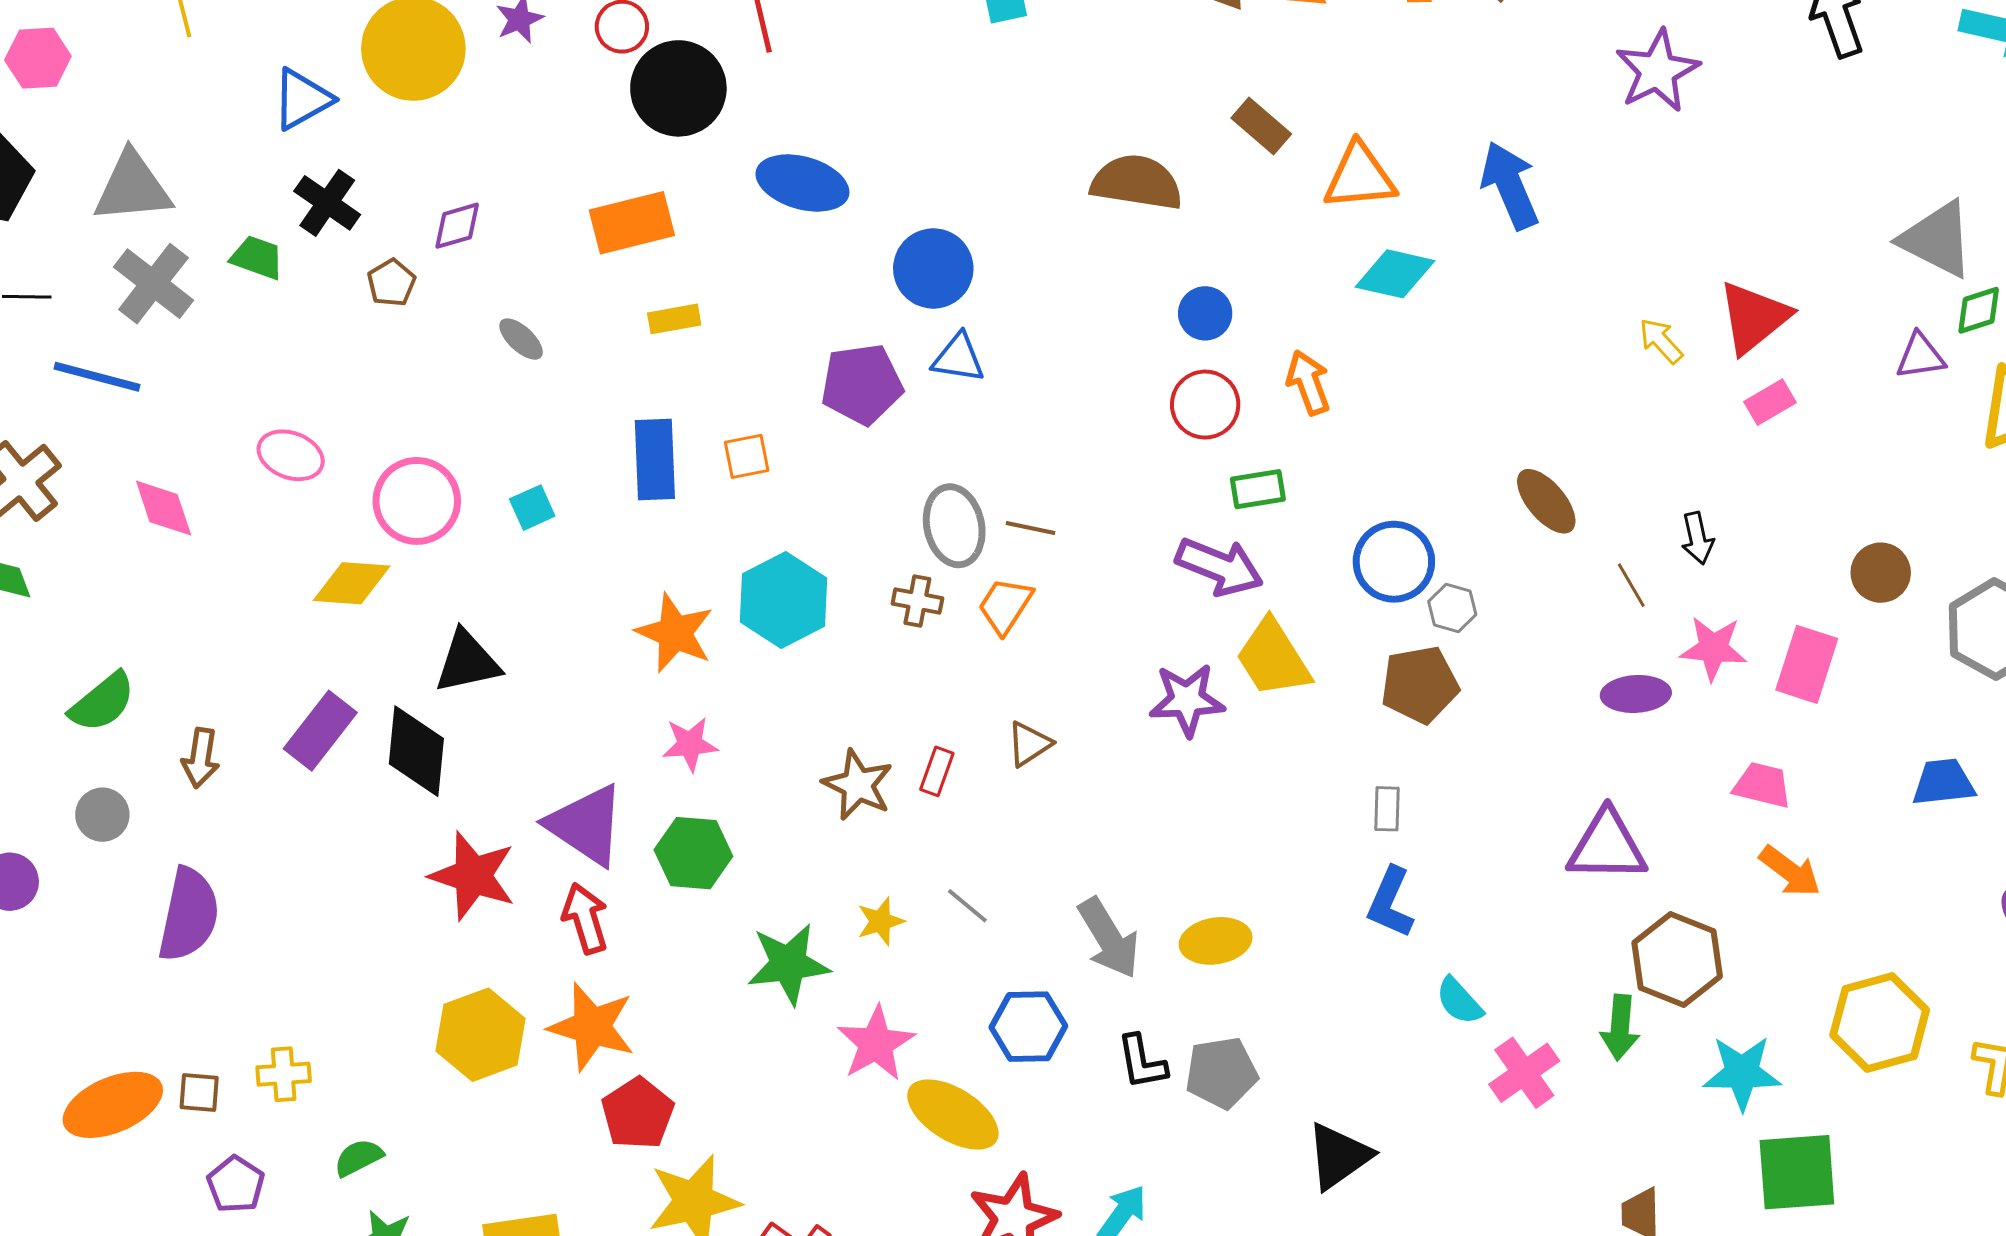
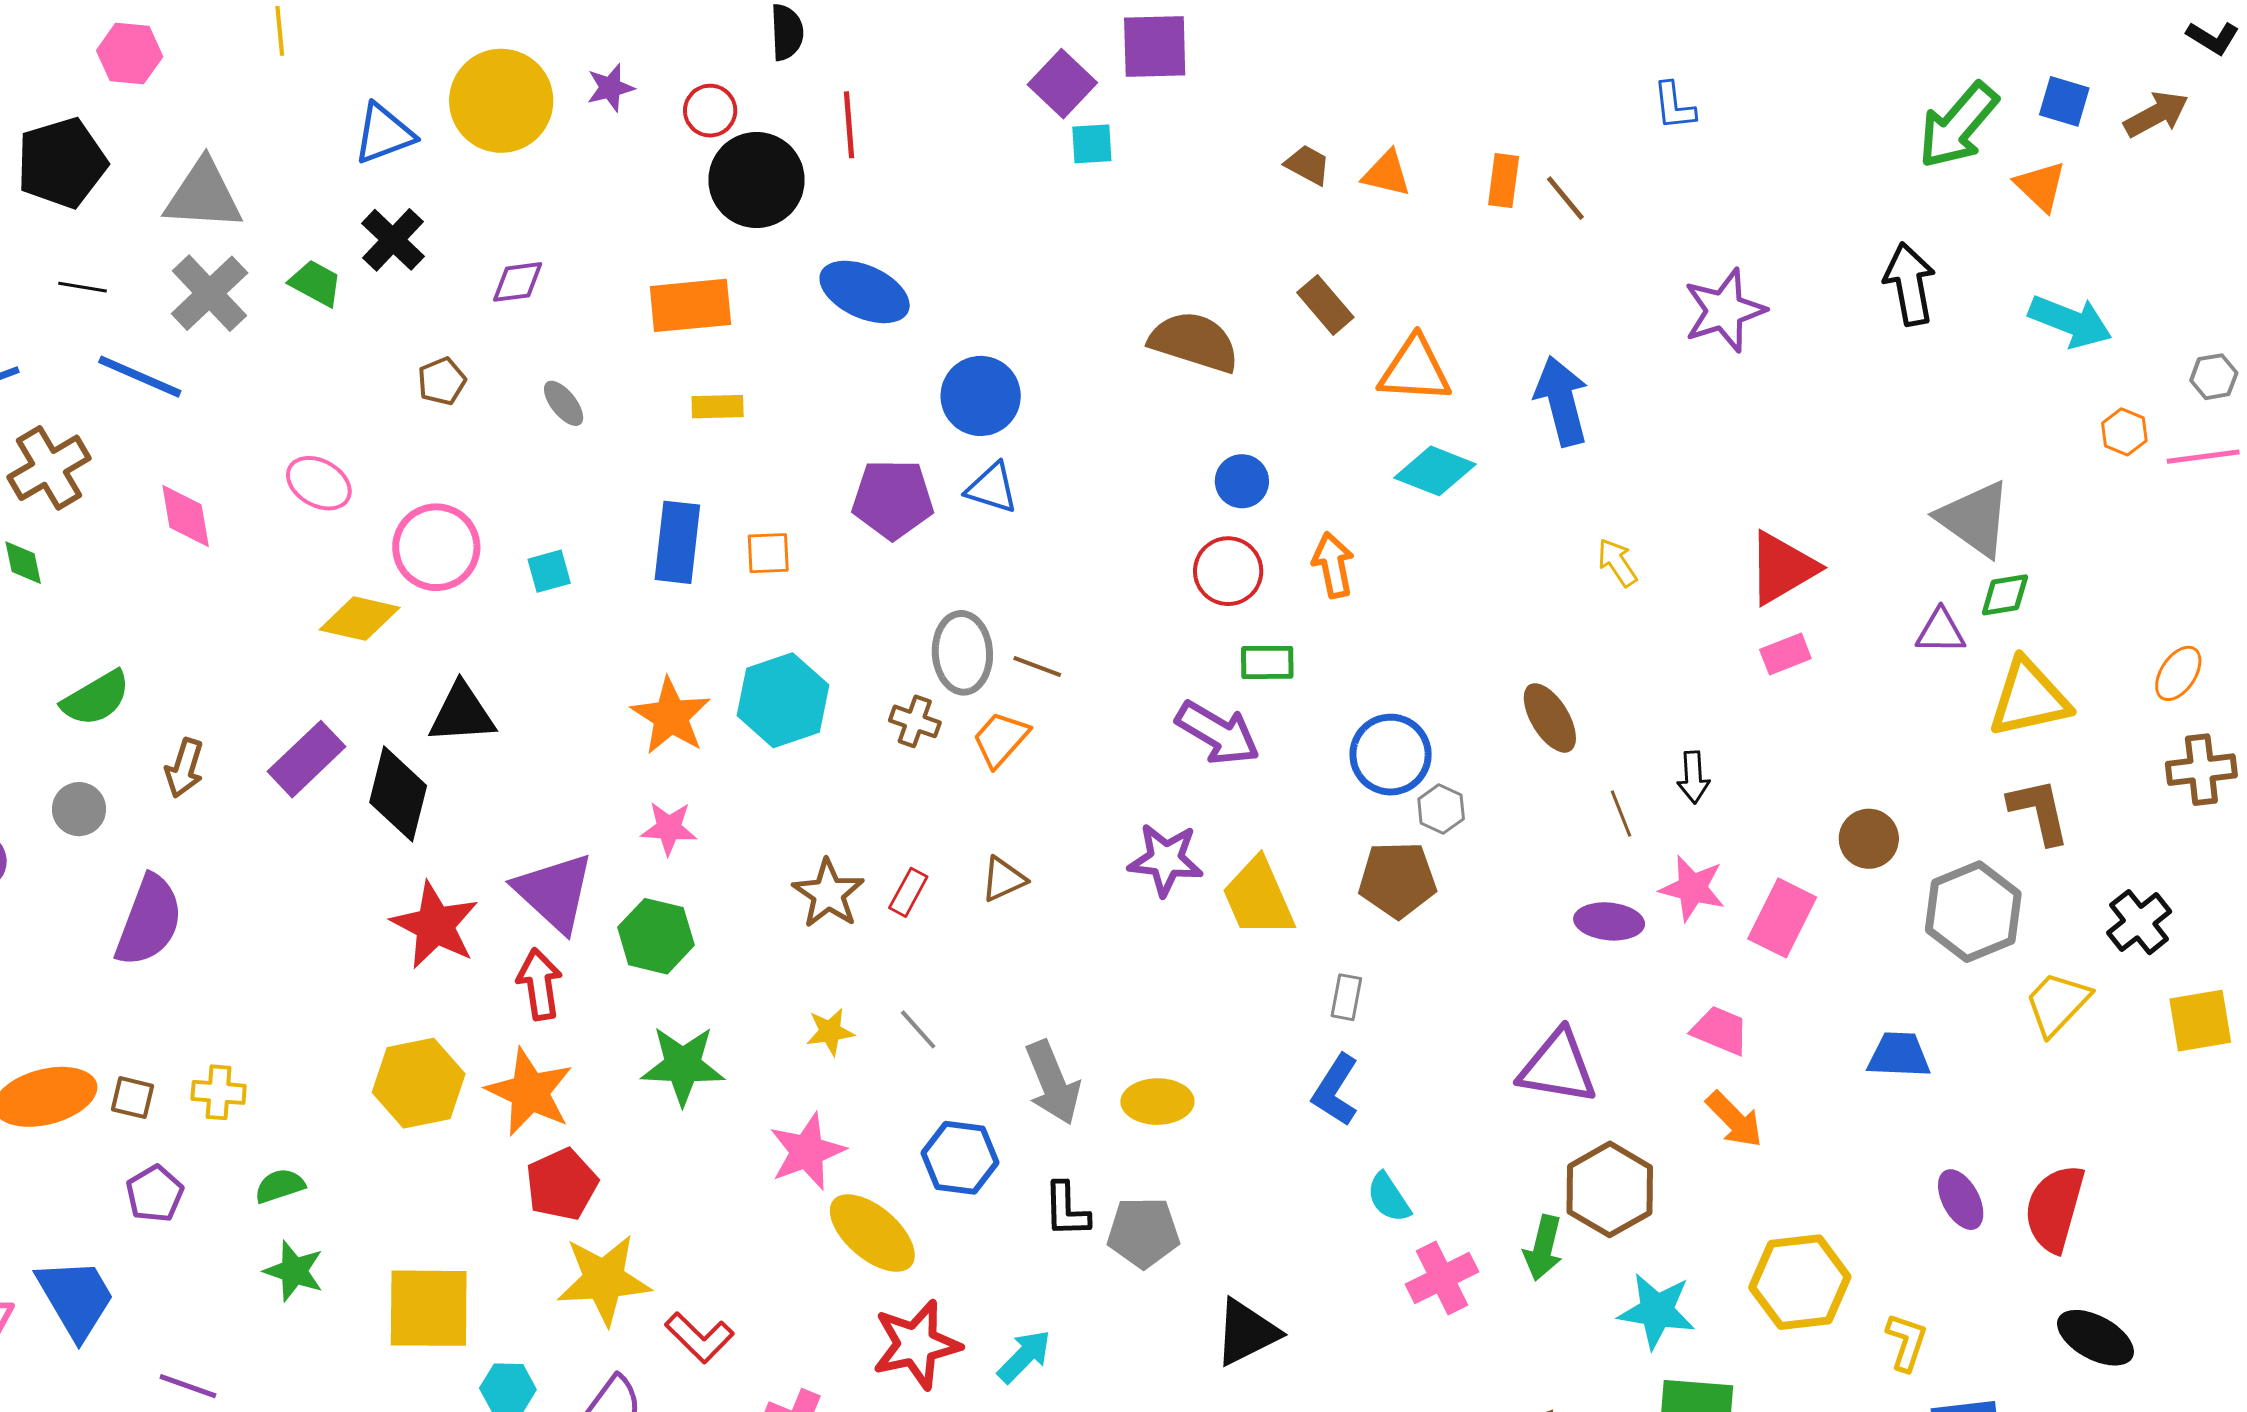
brown pentagon: (391, 283) -> (442, 381), moved
yellow arrow: (1661, 341) -> (1617, 563), moved
yellow trapezoid: (1273, 658) -> (1258, 897), moved
green star: (788, 964) -> (683, 1065), moved

